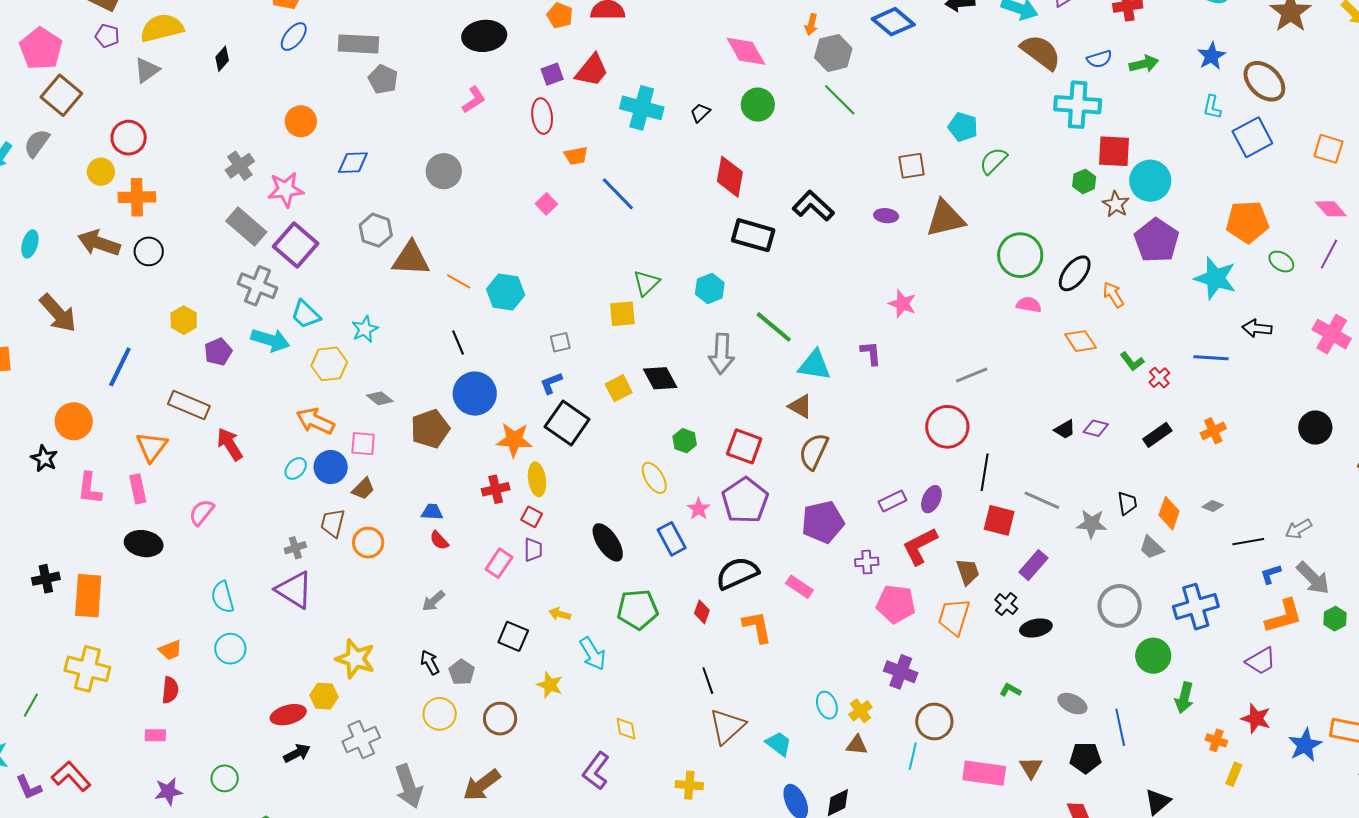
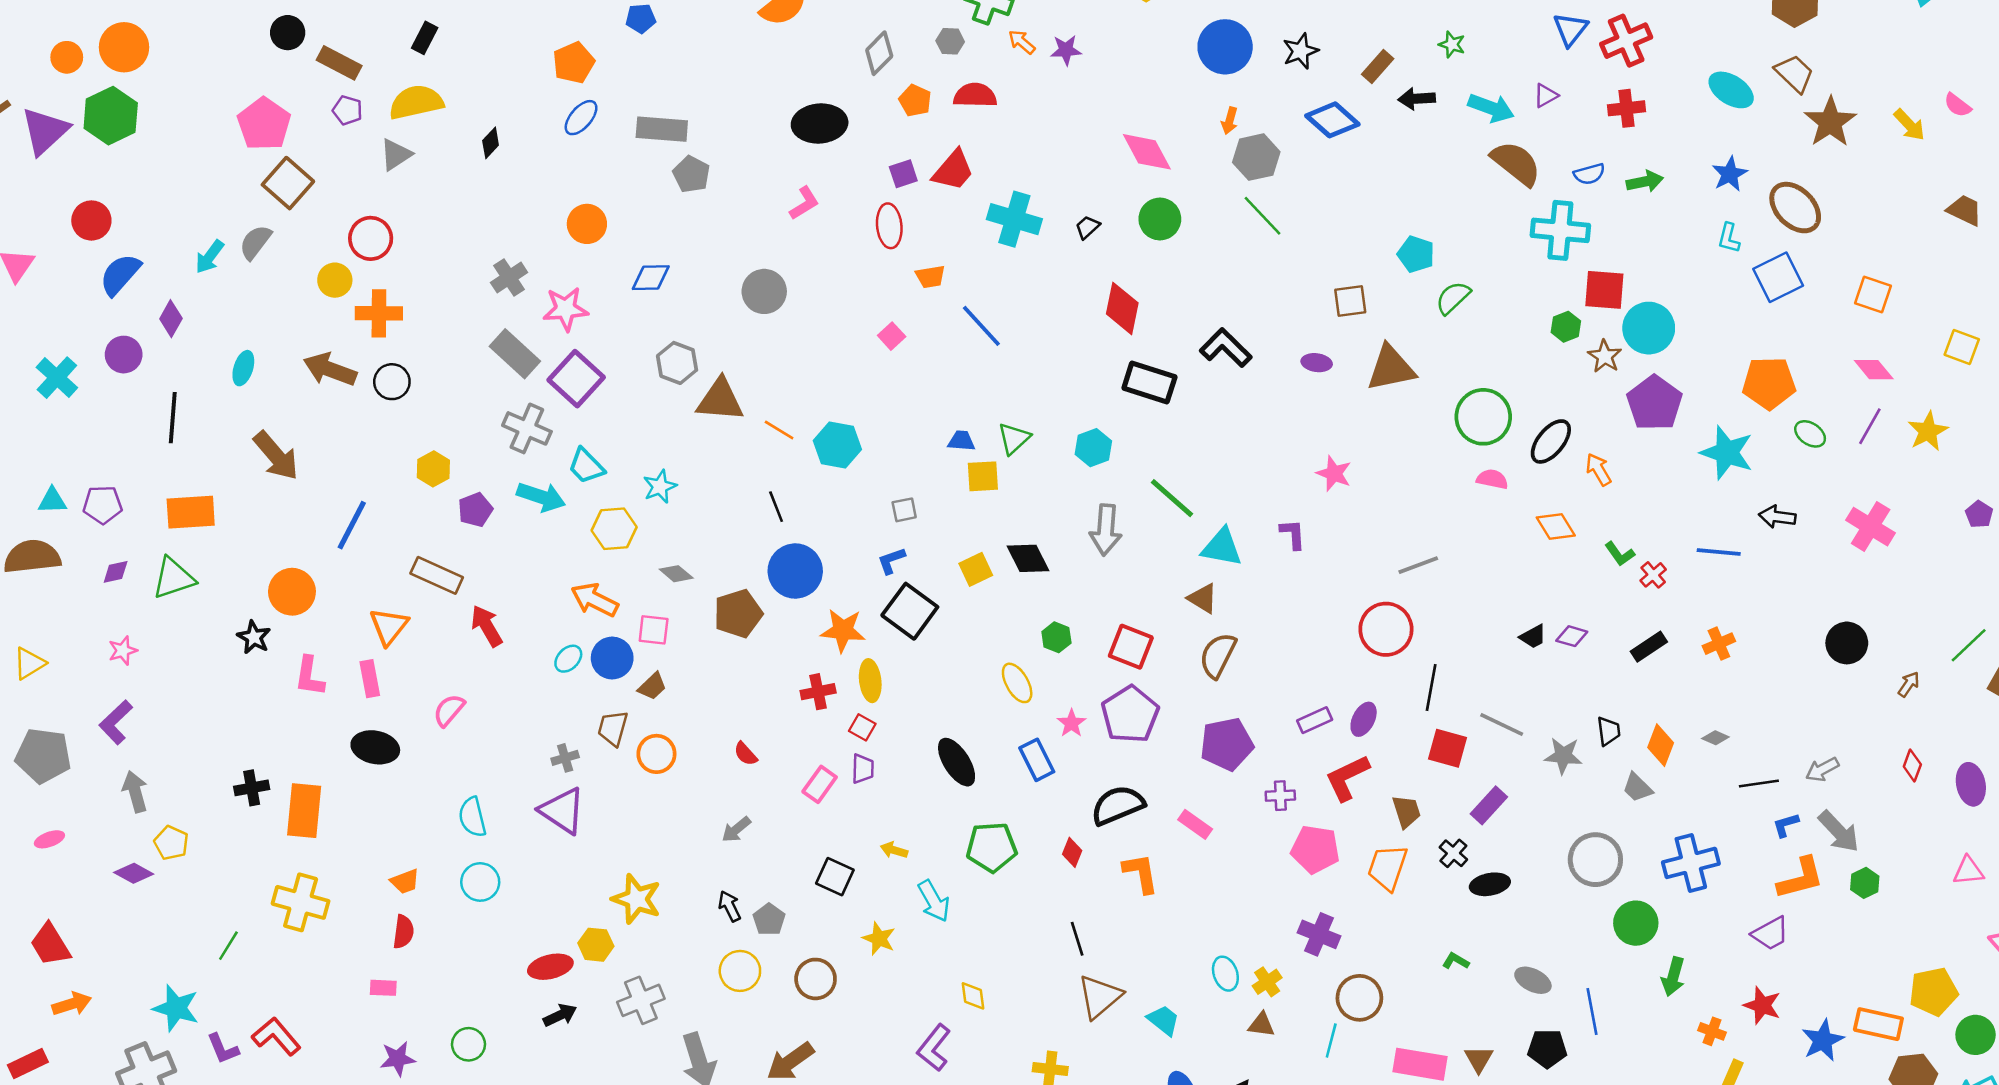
blue trapezoid: (432, 512) -> (961, 441), moved

